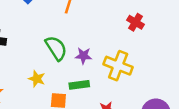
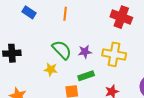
red cross: (135, 22) -> (121, 17), size x1.5
yellow star: (37, 79) -> (51, 69), moved

